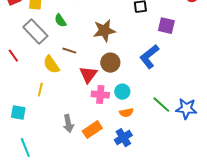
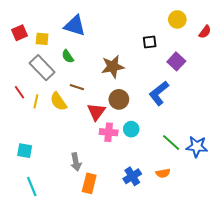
purple square: (166, 26) -> (176, 61), turned 30
yellow line: (40, 90) -> (36, 101), moved
orange semicircle: (126, 113) -> (163, 173), moved
orange rectangle: (92, 130) -> (89, 183), moved, turned -42

